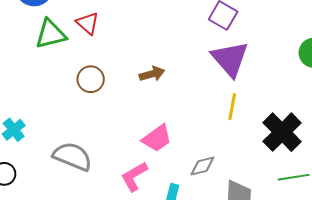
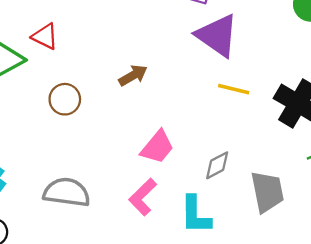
yellow line: (232, 107) -> (234, 89), turned -72

